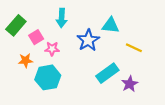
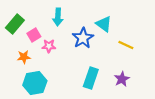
cyan triangle: (110, 25) -> (104, 24), turned 30
cyan rectangle: (107, 73) -> (91, 78), moved, turned -35
cyan hexagon: (48, 77) -> (35, 83), moved

